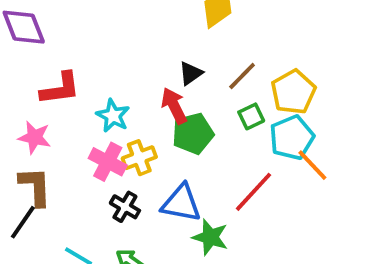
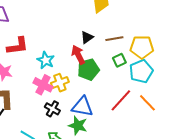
brown line: (242, 76) -> (114, 39), turned 36
yellow pentagon: (293, 92) -> (142, 47), turned 30
orange line: (312, 165) -> (147, 103), moved
green star: (210, 237) -> (78, 125), moved

